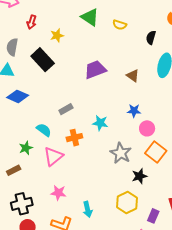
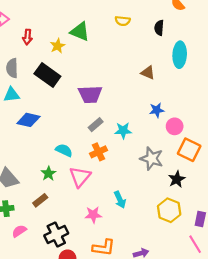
green triangle: (90, 17) -> (80, 32), moved
purple trapezoid: (95, 70) -> (90, 94), moved, turned -150
gray rectangle: (66, 109) -> (96, 125), moved
cyan arrow: (88, 209) -> (120, 200), moved

